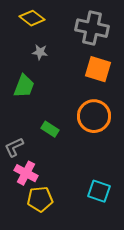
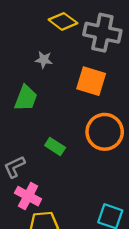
yellow diamond: (32, 18) -> (63, 21), moved
orange square: (98, 69) -> (91, 81), moved

